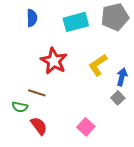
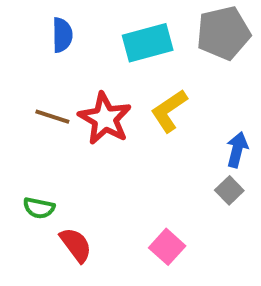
yellow L-shape: (98, 65) -> (169, 111), moved
brown line: (37, 93) -> (52, 117), moved

